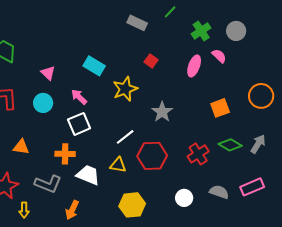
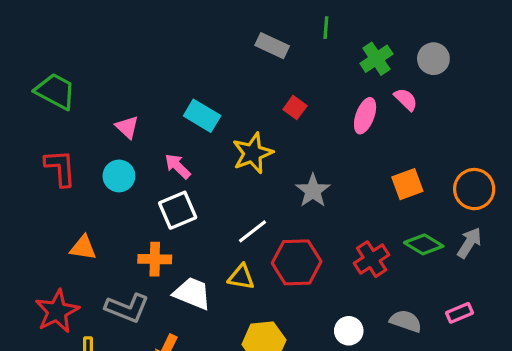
green line: (170, 12) -> (326, 28), turned -40
orange circle: (261, 96) -> (474, 189), moved
pink rectangle: (252, 187) -> (460, 313), size x0.7

